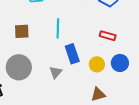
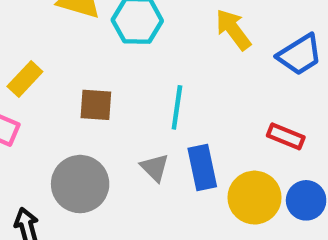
yellow circle: (97, 64) -> (254, 198), size x1.5
gray triangle: (56, 72) -> (155, 168), moved, turned -32

